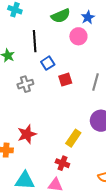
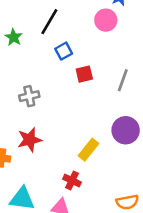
black line: (35, 41) -> (49, 22), turned 30
gray cross: (25, 84) -> (29, 96), moved

